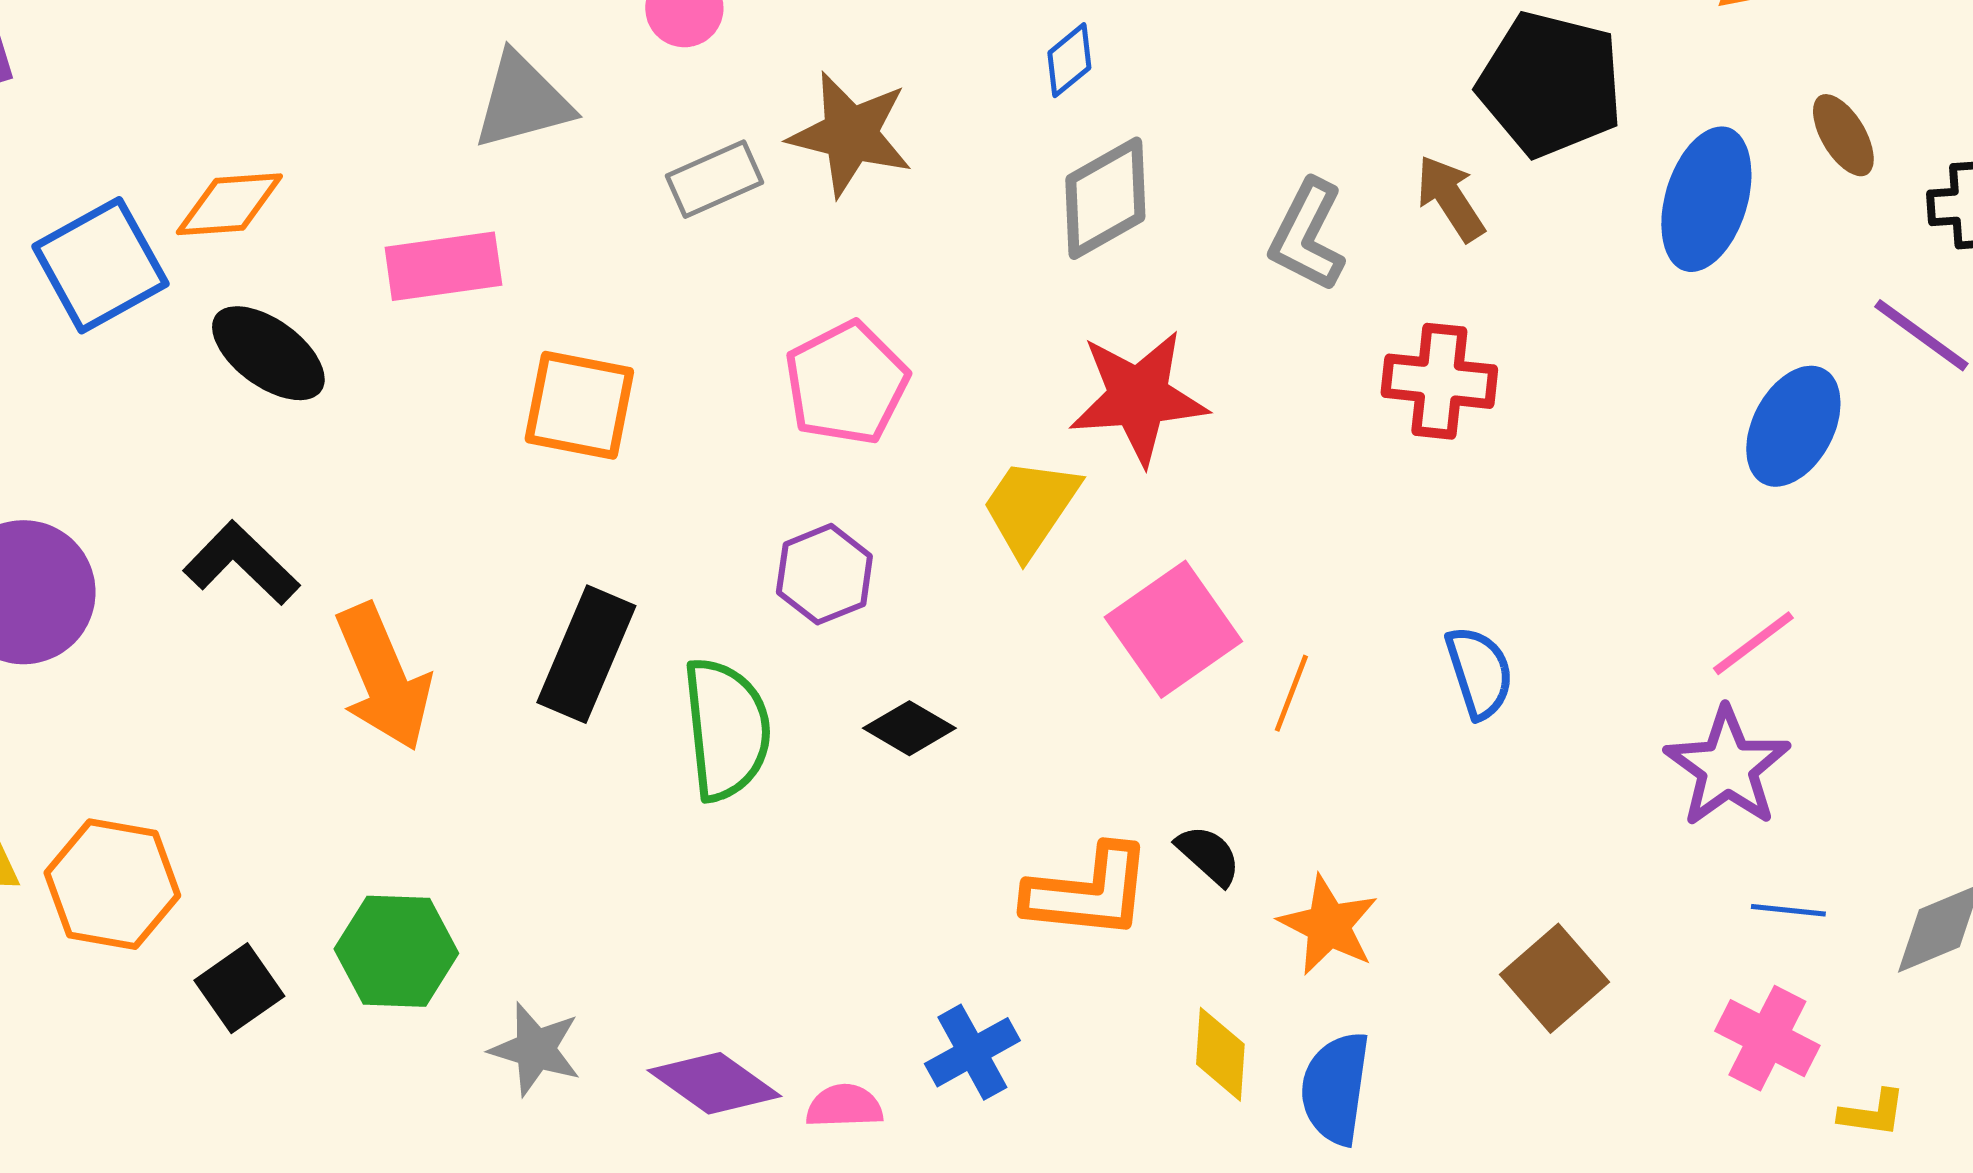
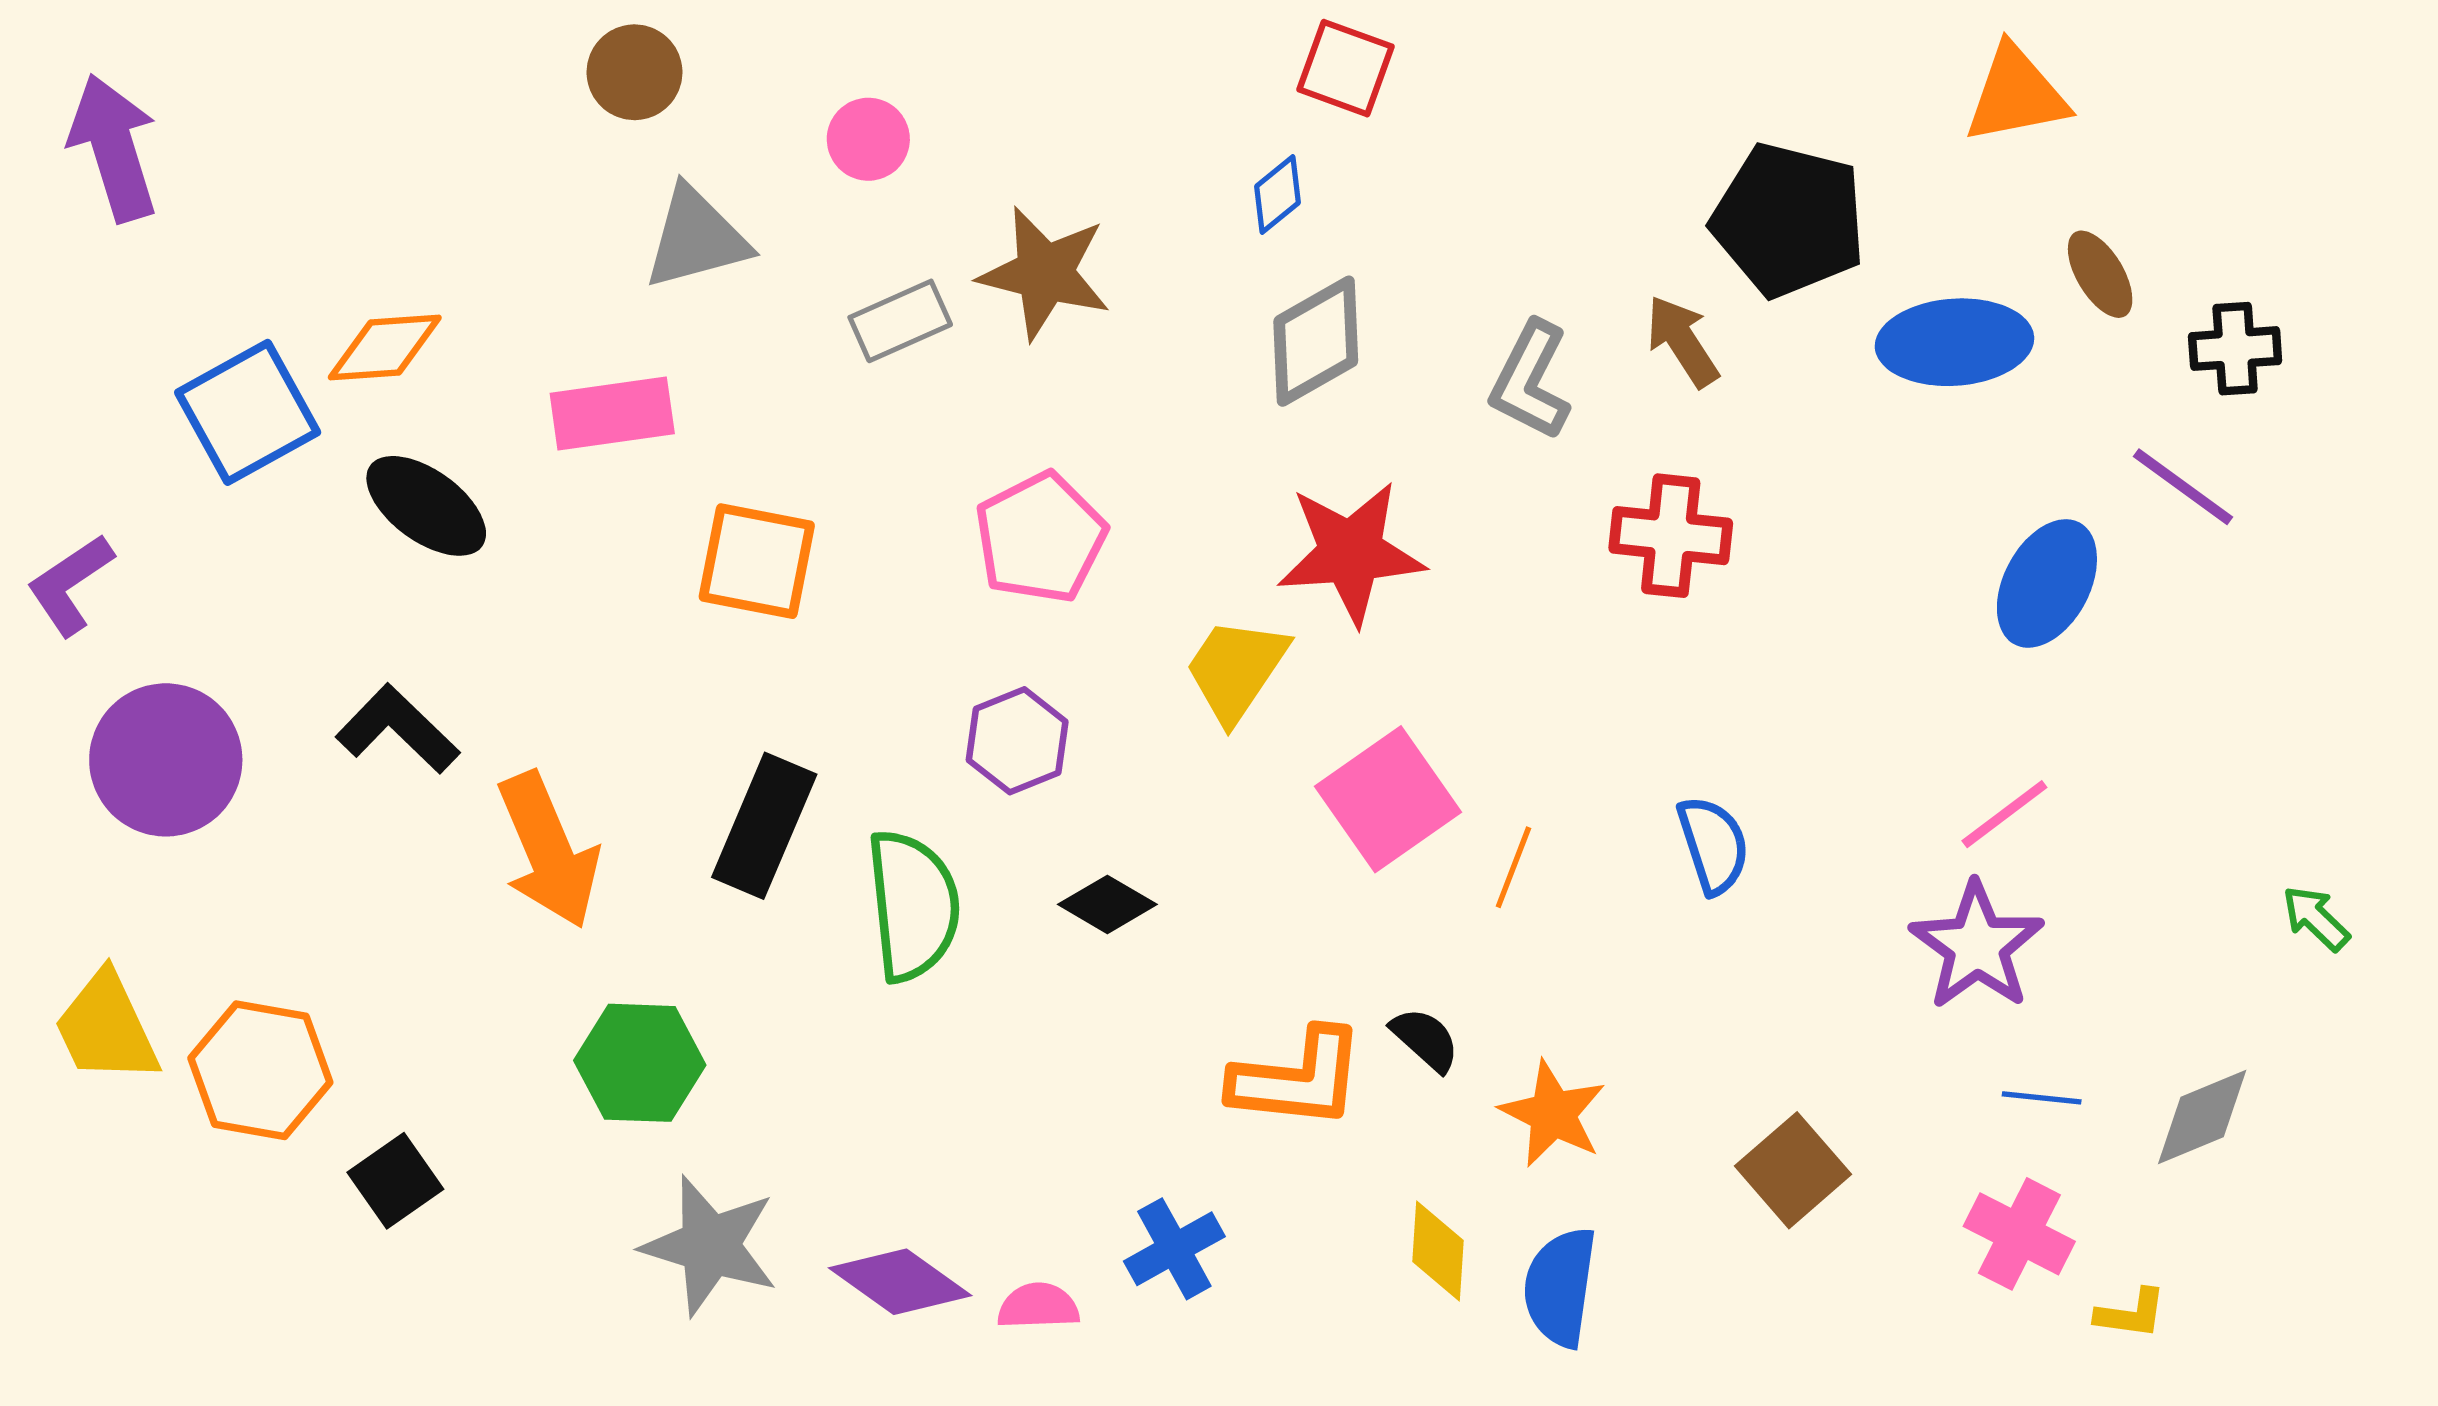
blue ellipse: (1706, 199) -> (1954, 342), turned 69
green hexagon: (396, 951) -> (640, 1063), moved
gray star: (535, 1049) -> (710, 1246), size x1.4

